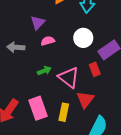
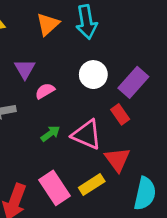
yellow rectangle: (64, 112) -> (92, 185), turned 60

